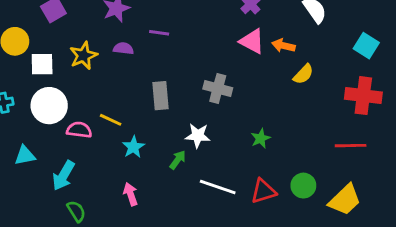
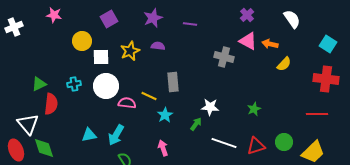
purple line: (159, 33) -> (190, 24), moved
gray cross: (218, 88) -> (224, 57), moved
gray rectangle: (161, 96) -> (173, 82), moved
cyan triangle: (25, 156) -> (89, 135), moved

